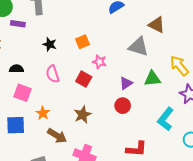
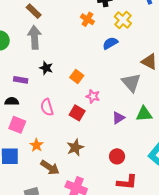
purple rectangle: (18, 24) -> (21, 80), moved
orange square: (82, 42) -> (77, 76), turned -32
black star: (50, 44) -> (46, 68), moved
gray triangle: (138, 47) -> (131, 83), turned 30
red circle: (123, 106) -> (117, 156), moved

